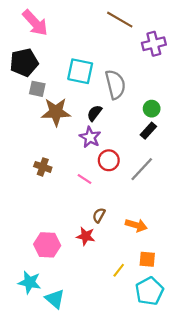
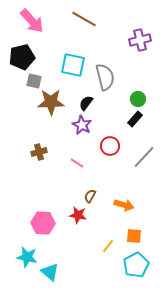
brown line: (120, 20) -> (84, 19), moved
red circle: (109, 160) -> (110, 146), moved
brown cross: (43, 167) -> (39, 152), turned -35
gray line: (142, 169) -> (144, 157), moved

